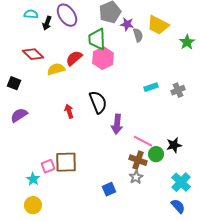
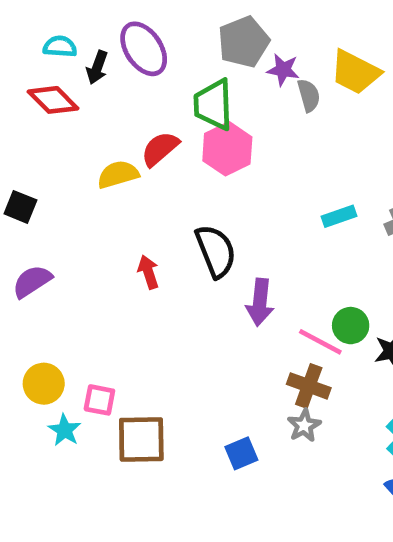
red diamond: (33, 54) -> (53, 100), moved
green circle: (156, 154) -> (351, 326), moved
brown square: (66, 162) -> (141, 439), moved
pink square: (48, 166) -> (99, 400), turned 32
yellow circle: (33, 205) -> (44, 384), moved

